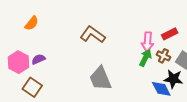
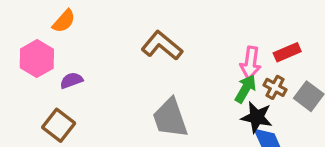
pink hexagon: (18, 62) -> (37, 59), moved
black star: (173, 79) -> (257, 117), moved

